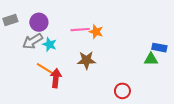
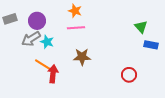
orange star: (96, 32) -> (75, 11), moved
green triangle: (151, 59) -> (141, 27), moved, turned 48
red circle: (122, 91) -> (129, 75), moved

